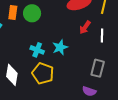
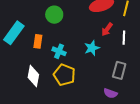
orange rectangle: (13, 12) -> (38, 41), moved
cyan star: (60, 47) -> (92, 48), moved

